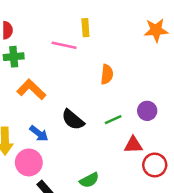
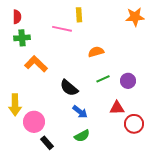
orange semicircle: (107, 74) -> (96, 52), turned -112
green line: (113, 120) -> (103, 79), moved
blue arrow: (39, 134) -> (80, 112), moved

